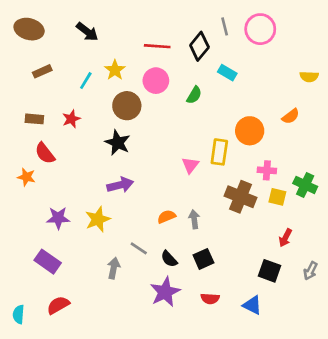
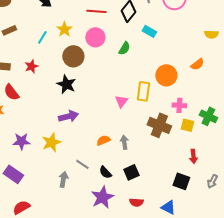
red arrow: (285, 238) -> (193, 156), turned -32

